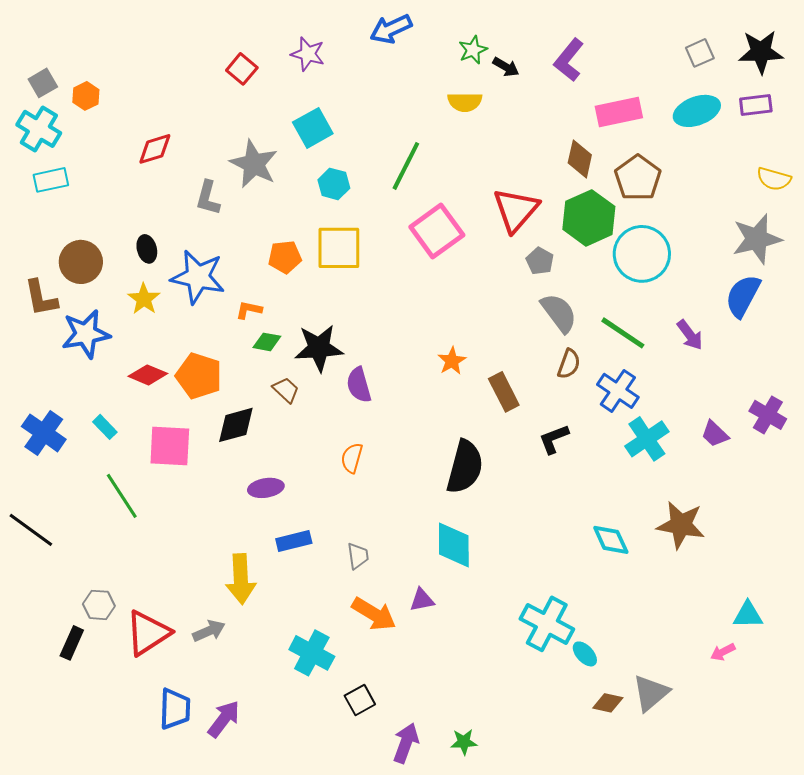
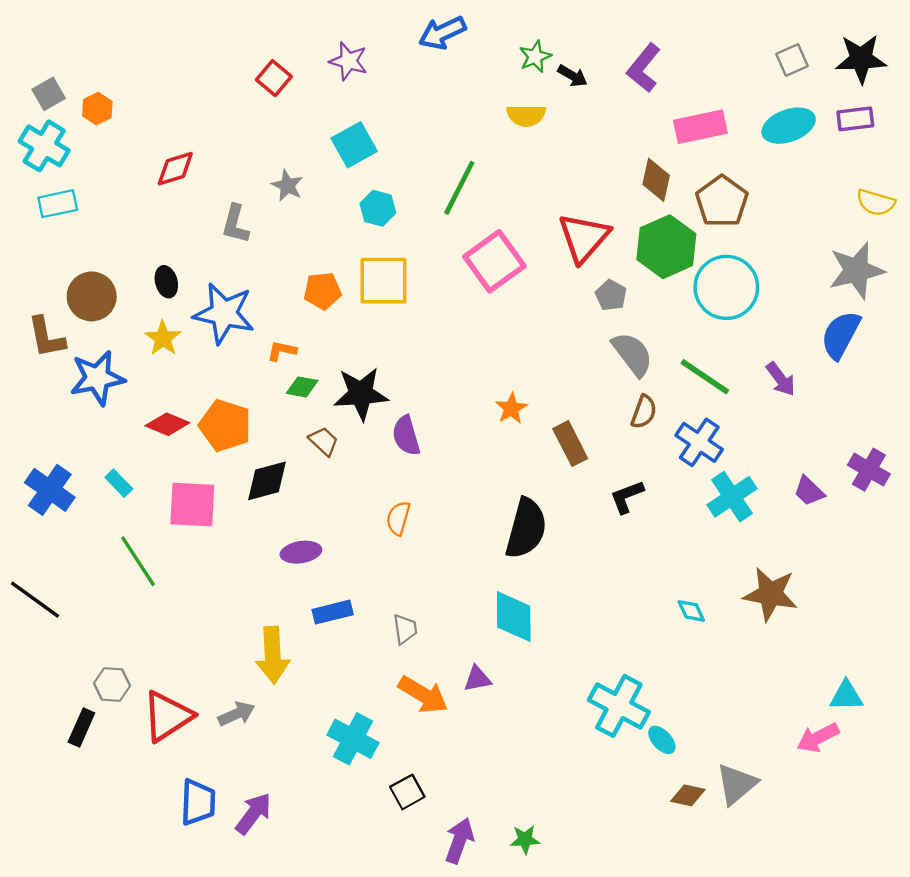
gray star: (254, 164) -> (287, 186), size x0.6
cyan diamond: (611, 540) -> (691, 611), size x0.7
pink arrow: (723, 652) -> (818, 738), size x1.5

